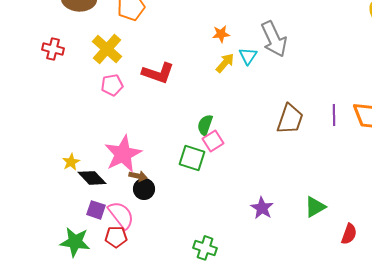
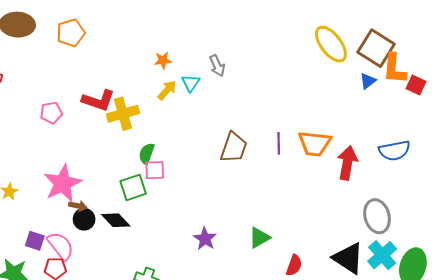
gray arrow: (274, 39) -> (217, 66), size x0.6
yellow cross: (107, 49) -> (123, 114), moved, turned 32
pink square: (213, 141) -> (155, 170), turned 30
green square: (192, 158) -> (133, 187), turned -36
black diamond: (92, 178) -> (116, 220), moved

